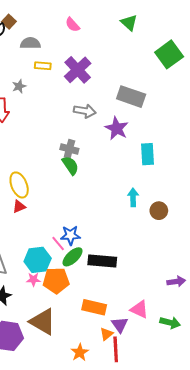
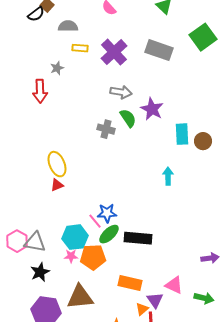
gray rectangle: (131, 97) -> (159, 50), moved
green semicircle: (70, 165) -> (128, 118), moved
brown circle: (159, 211) -> (203, 141), moved
brown triangle: (43, 322) -> (80, 297), turned -36

